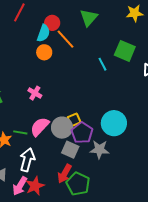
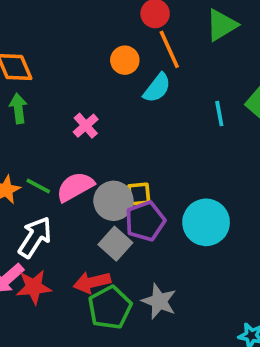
cyan semicircle: (44, 33) -> (157, 88), moved
gray star: (99, 149) -> (159, 301), moved
red arrow: (65, 174) -> (92, 282), turned 30

